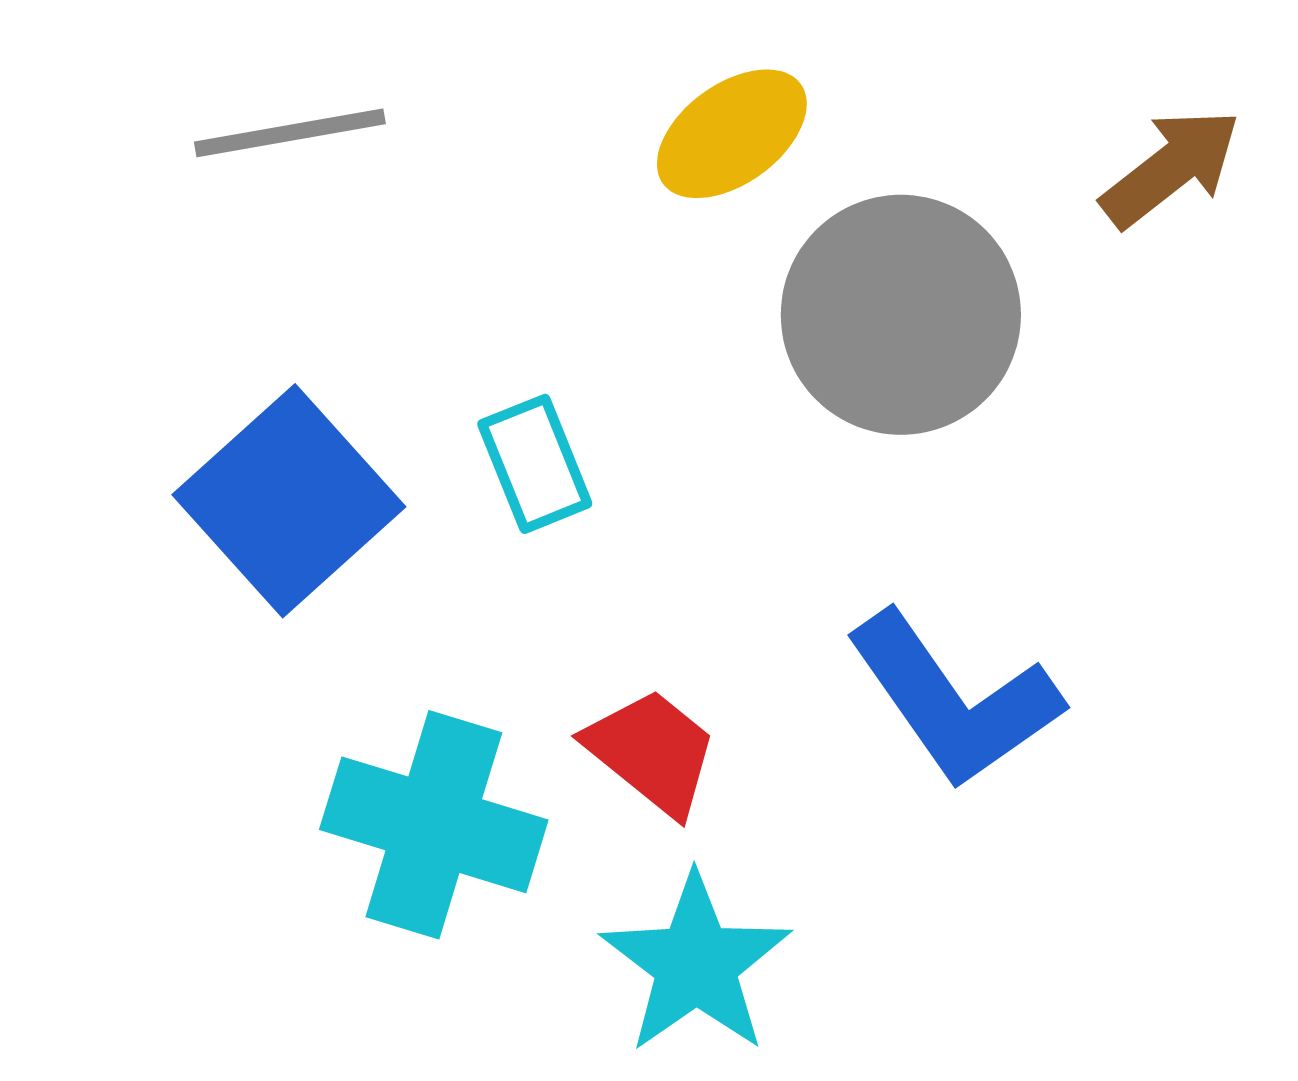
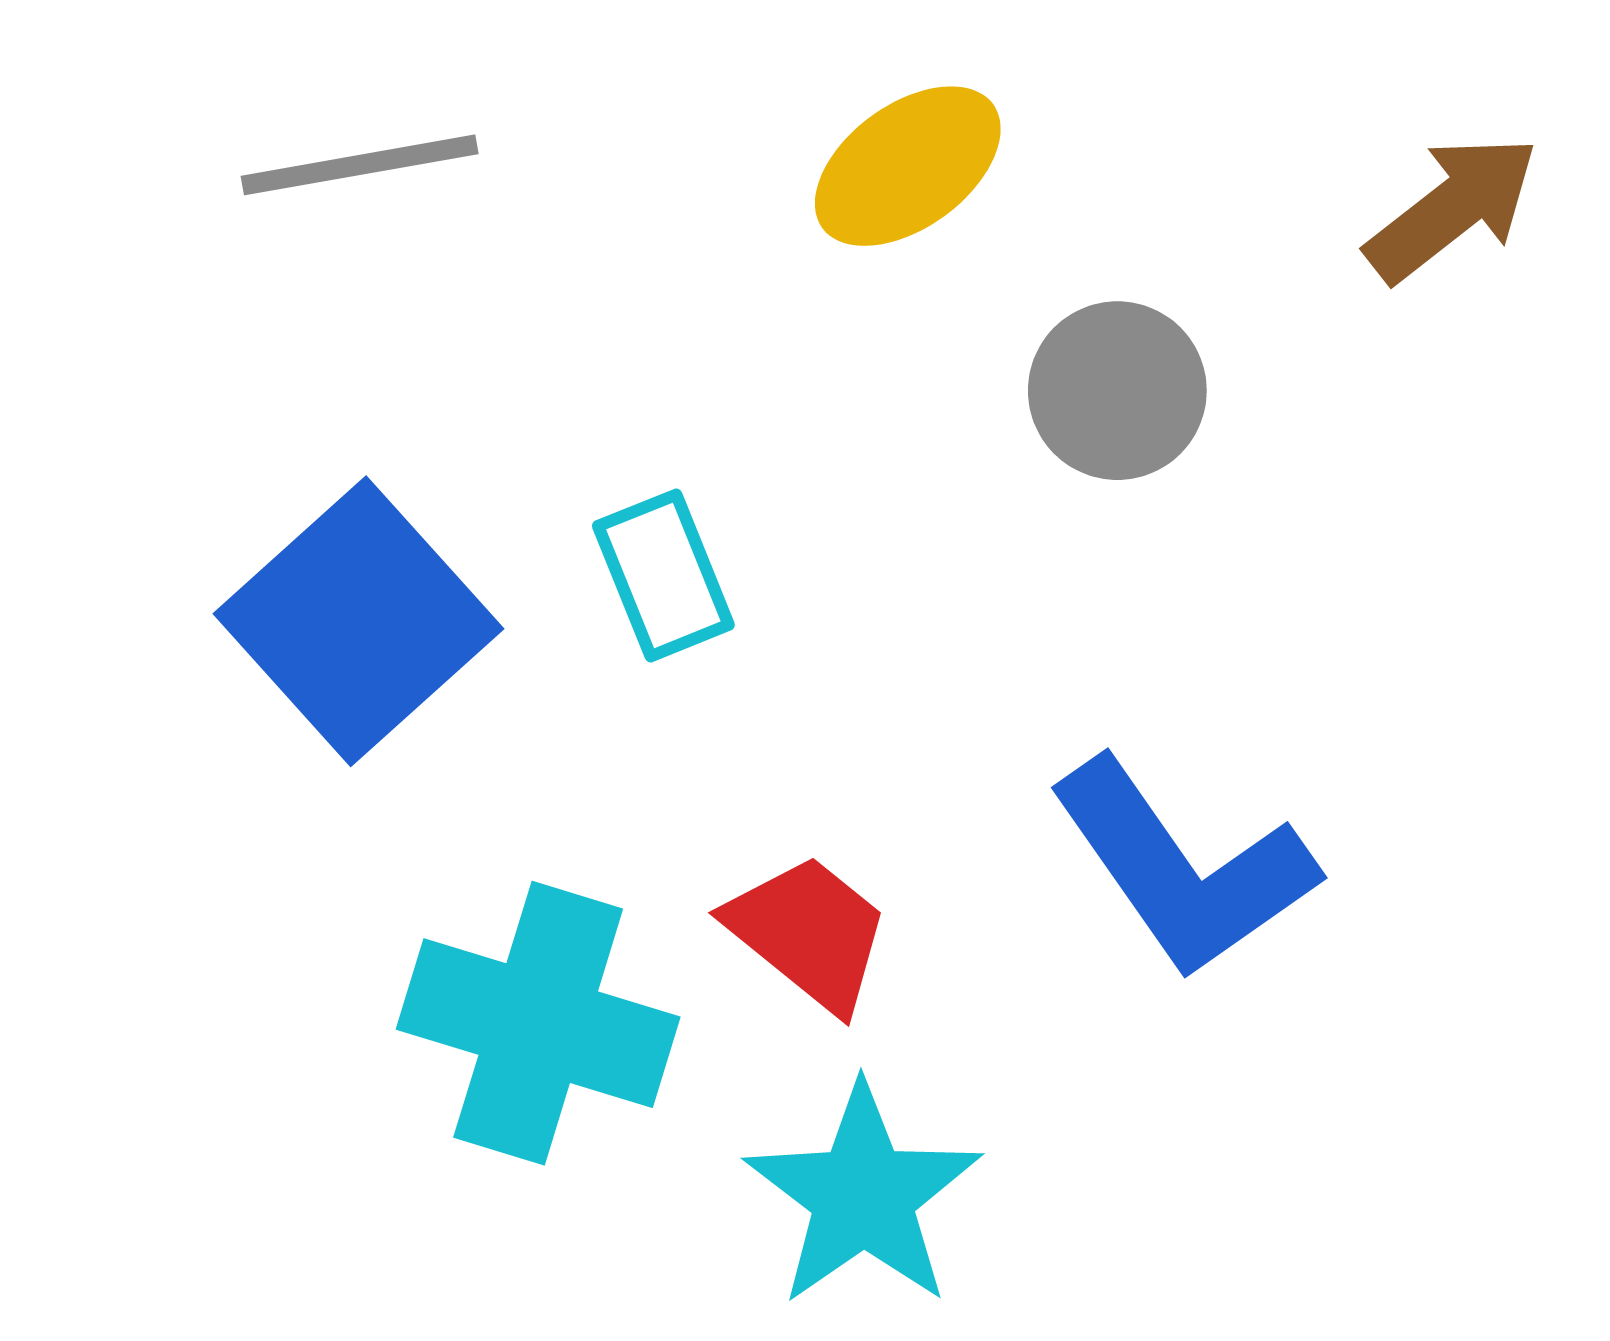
gray circle: (901, 315) -> (1117, 391), size x0.6

